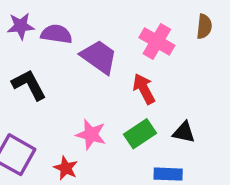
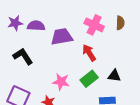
brown semicircle: (204, 26) -> (120, 23), moved
purple trapezoid: (99, 57) -> (62, 37), turned -40

